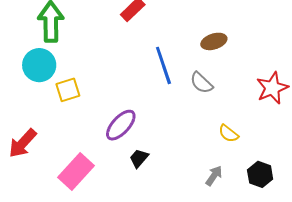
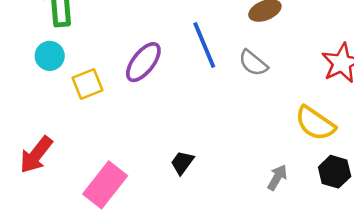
cyan circle: (39, 65) -> (50, 56), size x0.7
purple ellipse: (121, 125) -> (143, 62), moved
yellow semicircle: (228, 133) -> (315, 123), moved, size x1.6

